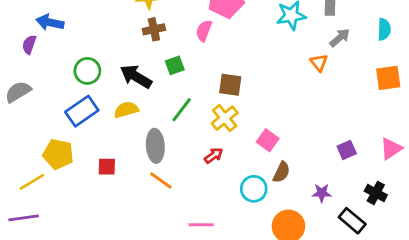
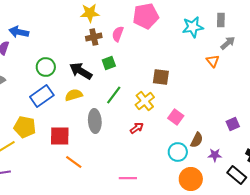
pink semicircle: (204, 31) -> (118, 34), moved
brown square: (230, 85) -> (161, 77), moved
red square: (107, 167) -> (60, 136), size x1.5
brown semicircle: (282, 172) -> (197, 140), moved
orange line: (161, 180) -> (74, 162), moved
cyan circle: (254, 189) -> (178, 152), moved

